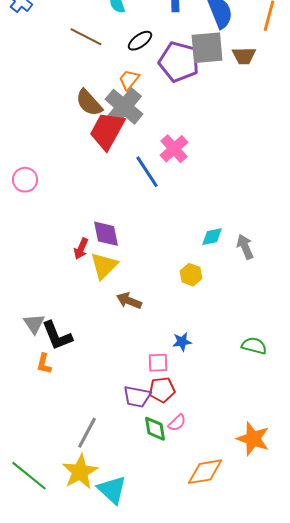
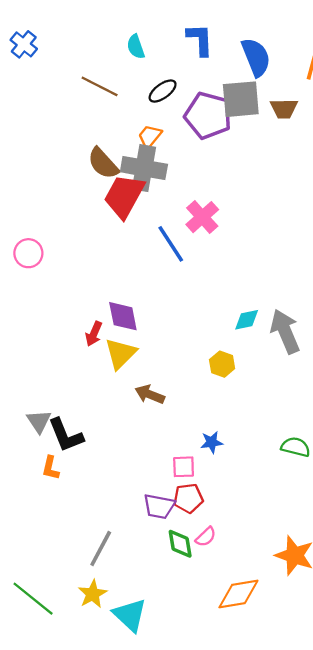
gray cross: (124, 107) -> (144, 168), turned -30
gray arrow: (245, 247) -> (285, 331), size x1.5
yellow star: (80, 472) -> (93, 594), size x0.7

